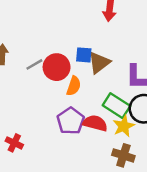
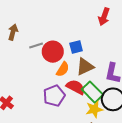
blue square: (84, 55) -> (76, 47), turned -32
brown triangle: (99, 63) -> (85, 67), moved
red semicircle: (95, 123) -> (76, 87), moved

